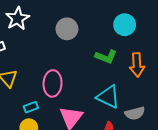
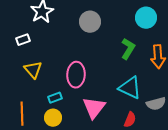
green L-shape: (106, 57) -> (128, 49), turned -80

